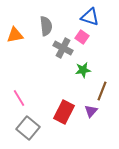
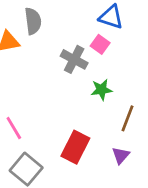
gray semicircle: (46, 26) -> (33, 21), moved
purple triangle: (91, 111) -> (121, 155), moved

